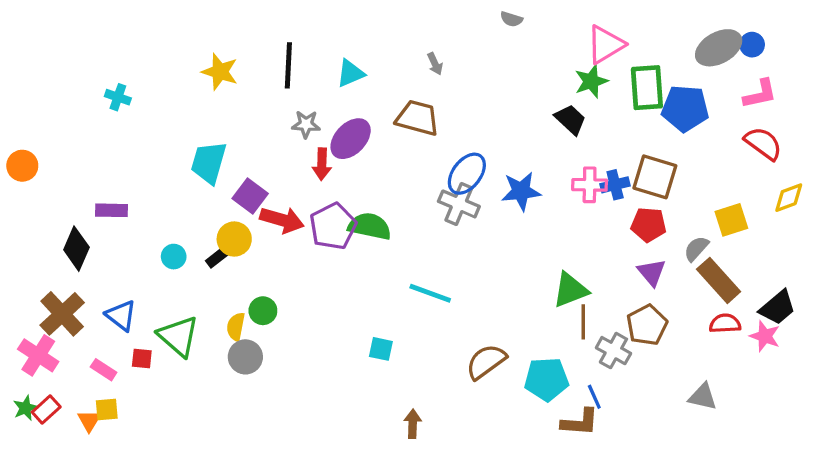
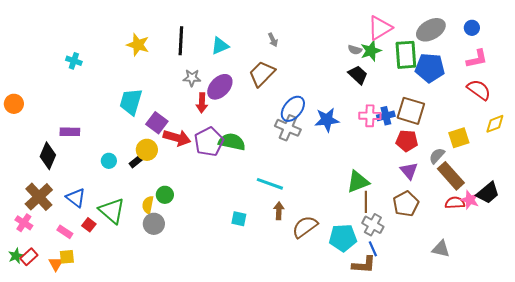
gray semicircle: (511, 19) -> (355, 50), moved
gray ellipse: (719, 48) -> (431, 30), moved
brown trapezoid: (417, 118) -> (262, 74), turned -60
pink star: (765, 336) -> (470, 200), moved
gray cross: (613, 351) -> (373, 225), moved
pink cross: (38, 355) -> (24, 223), size x0.7
red square: (142, 359) -> (89, 225), turned 32
brown arrow: (413, 424) -> (279, 211), moved

